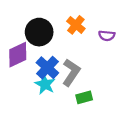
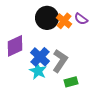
black circle: (39, 32) -> (47, 18), moved
purple semicircle: (107, 36) -> (81, 19), moved, turned 32

